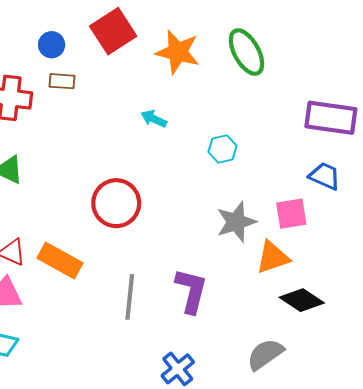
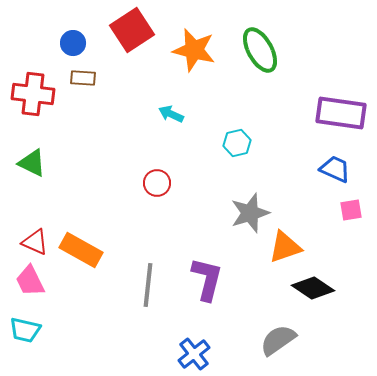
red circle: (116, 203) -> (157, 183), moved, size x0.6
pink square: (291, 214) -> (351, 210), moved, size x0.7

